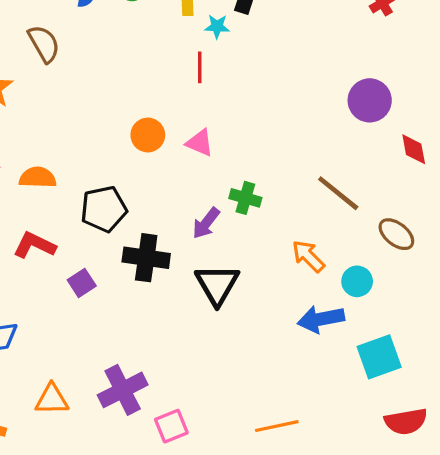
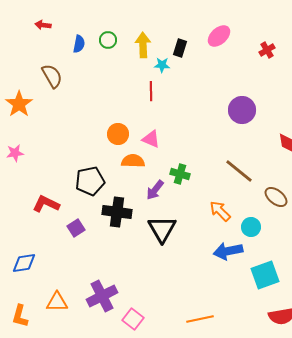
purple circle: (370, 100) -> (242, 110), moved
orange semicircle: (38, 177) -> (133, 161), moved
pink square: (171, 426) -> (133, 319), turned -30

